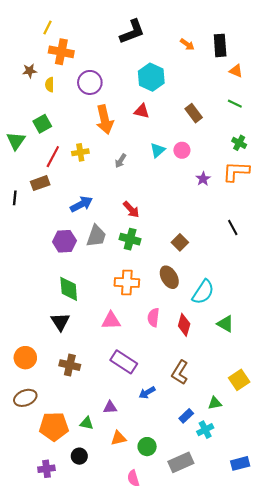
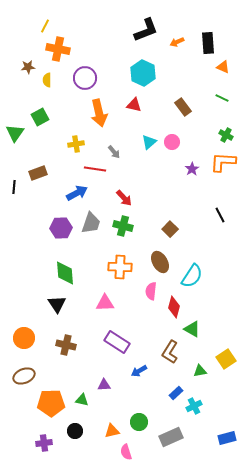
black L-shape: (132, 32) -> (146, 30), moved
orange arrow: (187, 44) -> (177, 42), turned 120
red line: (53, 157) -> (95, 169), moved, turned 70
gray arrow: (121, 161) -> (114, 152), turned -72
pink semicircle: (153, 317) -> (151, 291), moved
green triangle: (225, 324) -> (192, 329), moved
green triangle: (215, 403) -> (200, 371), moved
orange triangle: (118, 438) -> (112, 431), moved

